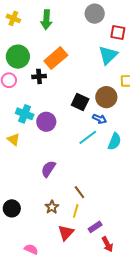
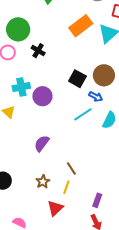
orange rectangle: (56, 58) -> (81, 26), moved
black cross: (39, 76) -> (38, 51), turned 32
cyan cross: (25, 114) -> (21, 87), turned -36
purple rectangle: (95, 227) -> (97, 200), moved, turned -40

